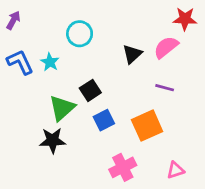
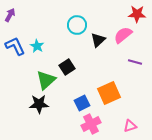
cyan circle: (80, 34) -> (77, 25), moved
purple line: (165, 88) -> (135, 62), moved
blue square: (104, 120) -> (82, 103), moved

